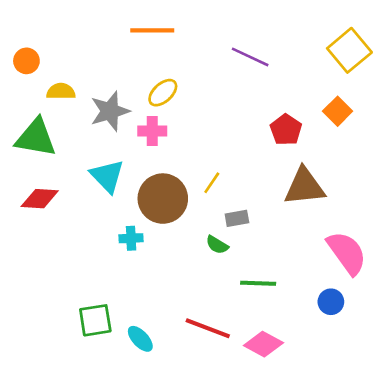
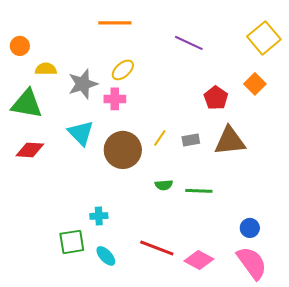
gray rectangle: (237, 218) -> (191, 140), moved
cyan cross: (131, 238) -> (99, 216), moved
green semicircle: (217, 245) -> (164, 185), turned -36
pink semicircle: (347, 253) -> (252, 263), moved
green line: (258, 283) -> (199, 191), moved

